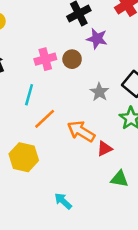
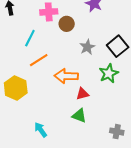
brown circle: (72, 59) -> (67, 24), moved
orange arrow: (81, 131) -> (66, 76), turned -40
green triangle: (119, 179) -> (79, 116), moved

